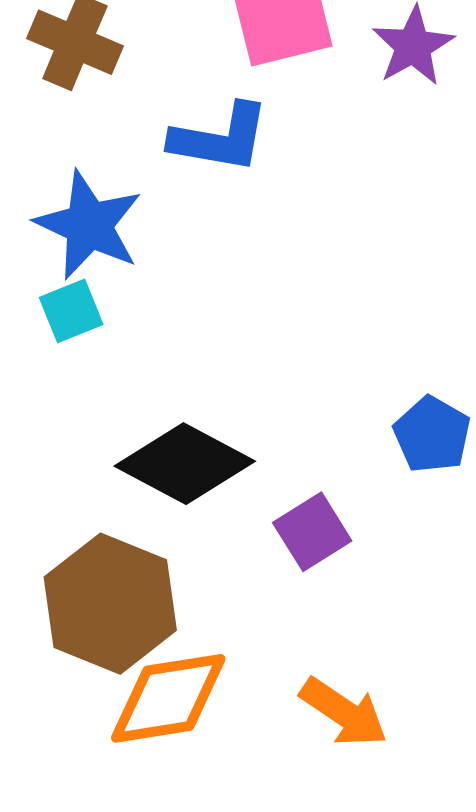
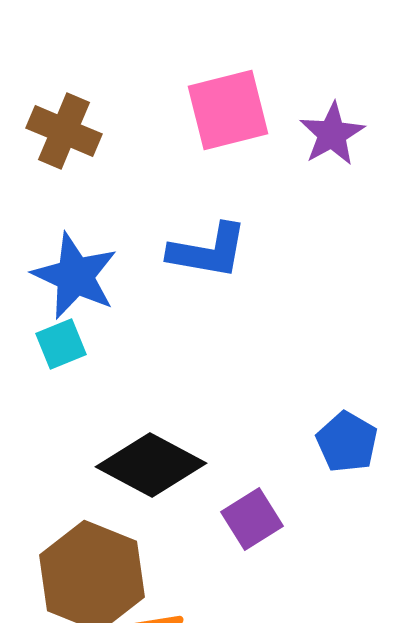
blue L-shape: (220, 138) -> (208, 251), moved

